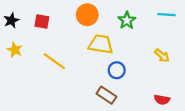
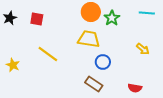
orange circle: (87, 15) -> (91, 12), moved
yellow star: (15, 50) -> (13, 65), moved
red semicircle: (162, 100) -> (135, 88), moved

